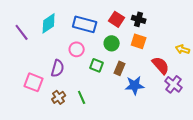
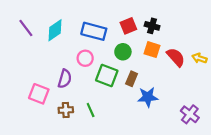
red square: (117, 19) -> (128, 26), turned 35
purple line: (22, 32) -> (26, 28), moved
green square: (97, 65) -> (107, 75), size x1.5
red semicircle: (161, 65) -> (176, 57), moved
purple cross: (174, 84) -> (190, 114), moved
brown cross: (59, 97) -> (66, 110), turned 32

